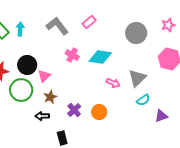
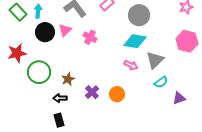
gray circle: (136, 33) -> (139, 15), moved
cyan diamond: (100, 57) -> (135, 41), moved
black circle: (27, 65) -> (45, 32), moved
pink triangle: (44, 76) -> (65, 30), moved
black rectangle: (62, 138) -> (59, 120), moved

